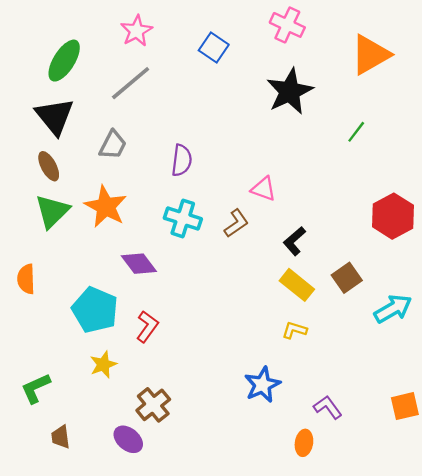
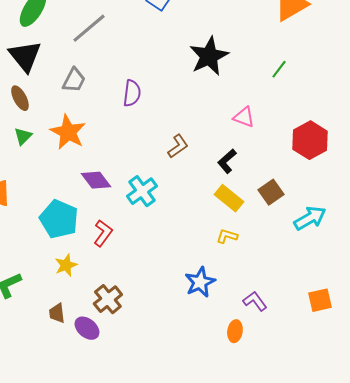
black star: (290, 91) -> (209, 56), moved
pink triangle: (264, 189) -> (244, 117), moved
green triangle: (52, 211) -> (23, 136), size x0.6
cyan cross: (183, 218) -> (142, 191), moved, turned 36
brown trapezoid: (61, 437) -> (57, 313), moved

